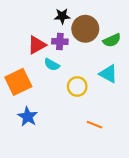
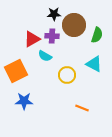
green semicircle: (112, 40) -> (97, 35), turned -49
blue star: (28, 117) -> (24, 101), turned -30

